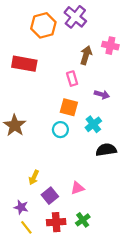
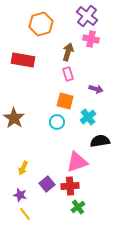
purple cross: (75, 17) -> (87, 16), moved
pink cross: (110, 46) -> (91, 39), moved
brown arrow: (86, 55) -> (68, 52), moved
yellow arrow: (34, 177) -> (23, 168), moved
pink triangle: (77, 188) -> (77, 162), moved, size x1.6
red cross: (56, 222) -> (70, 186), moved

